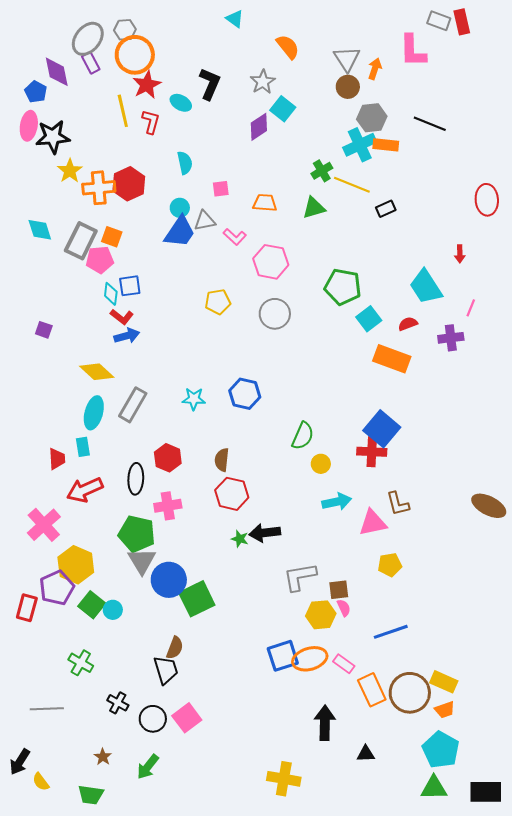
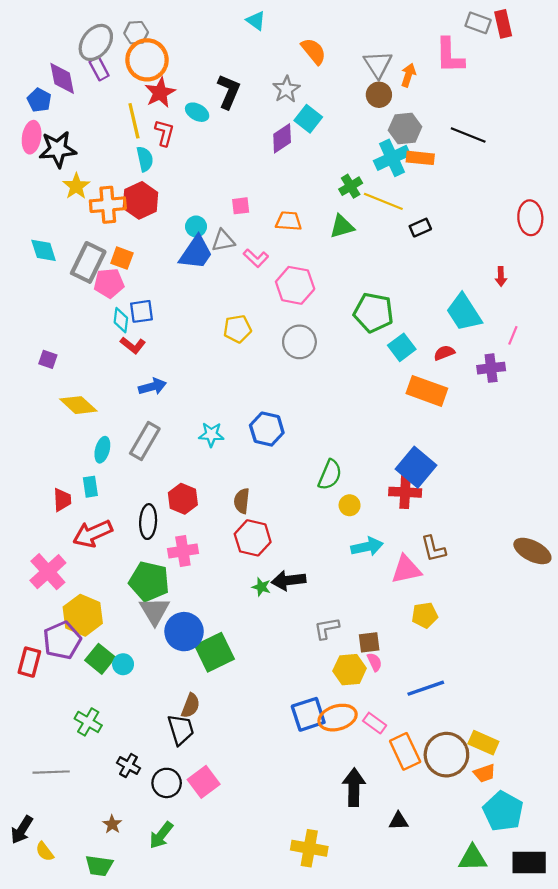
cyan semicircle: (185, 163) -> (145, 159), moved
blue arrow: (127, 336) -> (152, 387), moved
yellow diamond: (97, 372) -> (78, 405), moved
cyan ellipse: (94, 413) -> (102, 450), size x0.7
gray L-shape: (300, 577) -> (327, 628), size x0.7
cyan pentagon: (441, 750) -> (503, 811), moved

